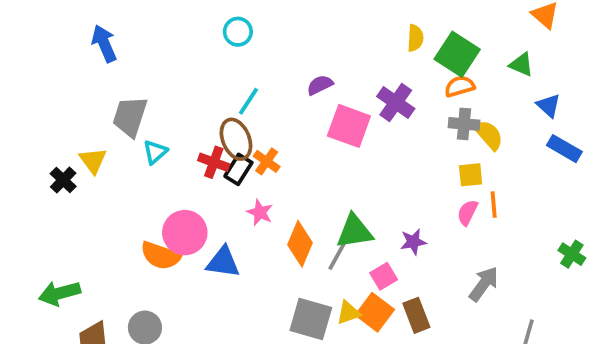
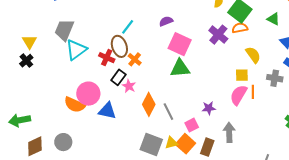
purple cross: (396, 102) -> (218, 35), moved
gray cross: (464, 124) -> (275, 78), moved
cyan triangle: (155, 152) -> (76, 50), size x1.6
yellow triangle: (93, 161) -> (30, 42), moved
black rectangle: (238, 169) -> (118, 77), moved
pink semicircle: (467, 213) -> (239, 95), size x1.5
green triangle: (355, 231) -> (180, 68), moved
gray line: (338, 254) -> (168, 112), turned -60
gray arrow: (484, 284) -> (229, 132), moved, turned -42
brown rectangle: (416, 315) -> (207, 147), turned 36

